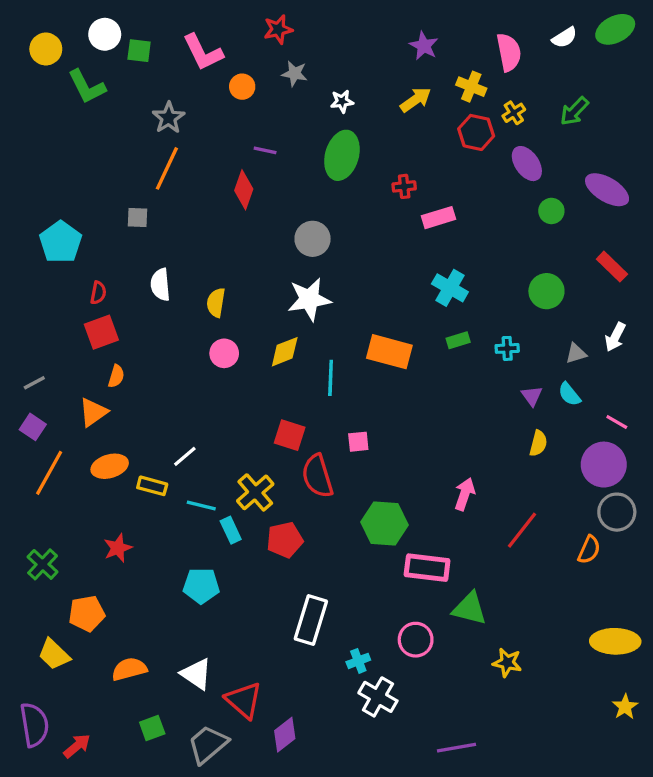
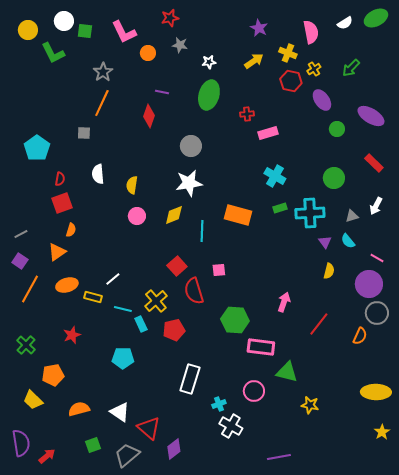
cyan cross: (507, 348) -> (310, 213), size x2.0
red square: (290, 435) -> (177, 266), turned 30

